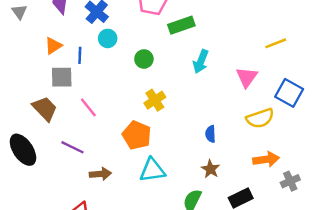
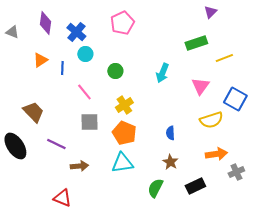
gray triangle: (19, 12) -> (12, 32), turned -32
green rectangle: (181, 25) -> (196, 43), moved
gray square: (62, 77) -> (89, 122), moved
pink line: (88, 107) -> (84, 92), moved
orange pentagon: (137, 135) -> (124, 133), moved

